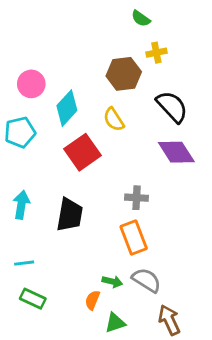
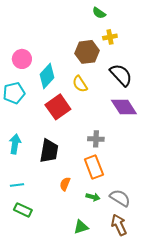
gray semicircle: (146, 280) -> (120, 198), moved
green arrow: (112, 282) -> (93, 197), moved
orange semicircle: (92, 300) -> (65, 184), moved

